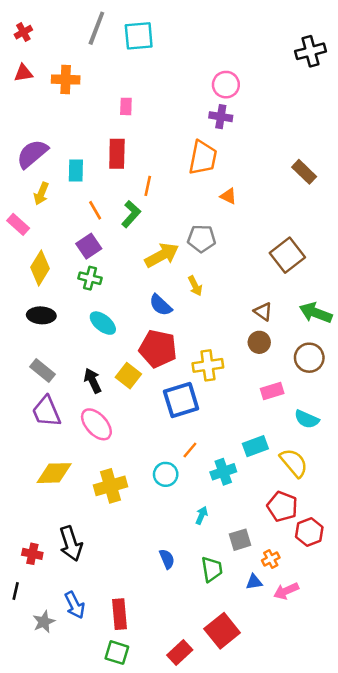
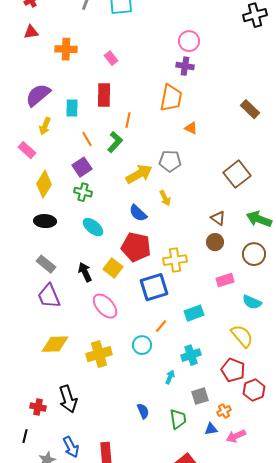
orange cross: (66, 79) -> (66, 49), moved
pink rectangle: (126, 106) -> (111, 58), turned -40
pink ellipse: (96, 424) -> (105, 306), moved
cyan rectangle: (255, 446) -> (194, 313), moved
cyan cross: (223, 472) -> (191, 355), moved

